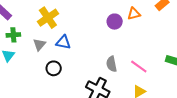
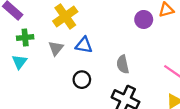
gray semicircle: (111, 64) -> (123, 64), moved
black circle: (54, 68) -> (82, 80), moved

